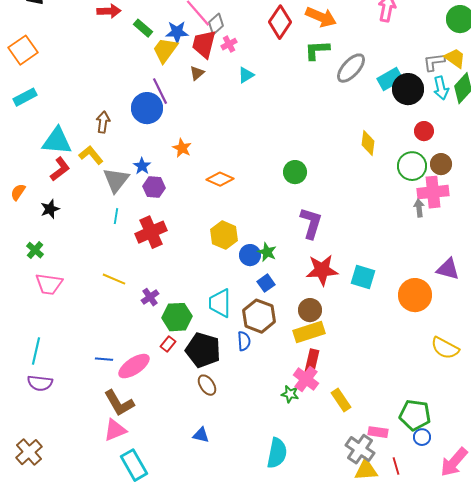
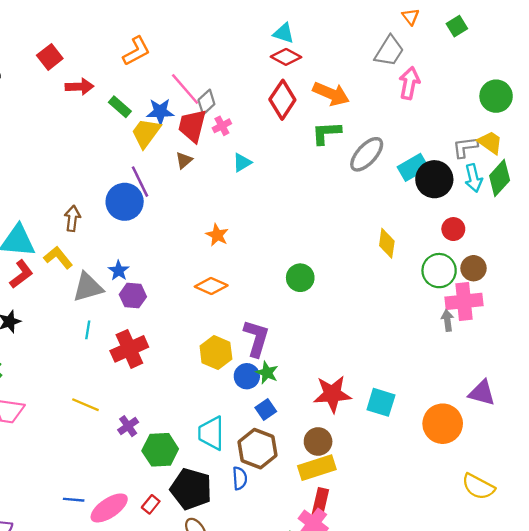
orange star: (182, 148) -> (217, 235), moved
gray triangle: (116, 180) -> (88, 287), turned 36
purple L-shape: (311, 223) -> (256, 338), moved
red rectangle: (168, 344) -> (151, 504), moved

